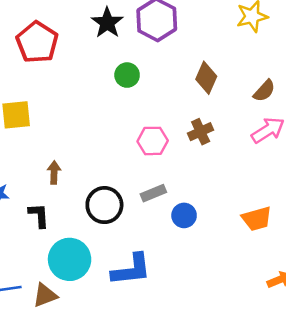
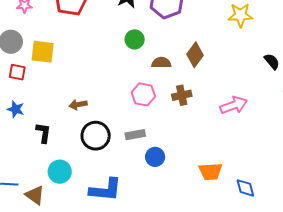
brown semicircle: (264, 91) -> (161, 63), moved, turned -144
brown arrow: (54, 172) -> (78, 105), moved, turned -114
cyan circle: (70, 259) -> (60, 172), size x0.7
brown triangle: (45, 295) -> (35, 195), turned 45

